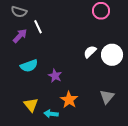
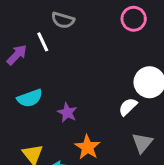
gray semicircle: (19, 12) -> (63, 20), moved
white semicircle: (90, 52) -> (128, 107), moved

